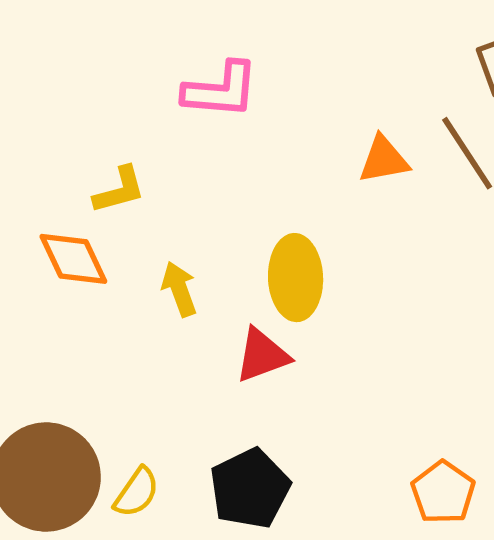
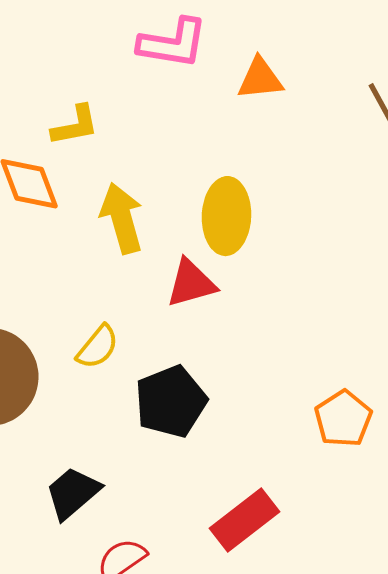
orange triangle: (384, 160) -> (260, 79), moved
yellow arrow: (179, 289) -> (122, 218), size x1.4
yellow semicircle: (137, 492) -> (98, 347), moved

